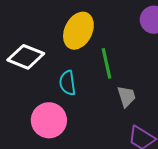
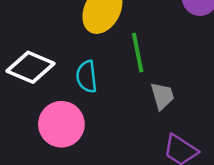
white diamond: (26, 57) -> (31, 67), moved

